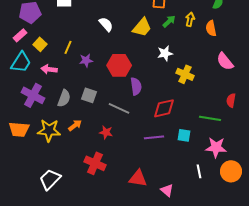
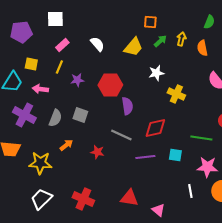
pink rectangle: (20, 35) -> (62, 45), moved
yellow square: (40, 44) -> (31, 64), turned -32
gray line: (119, 108) -> (121, 135), moved
yellow star: (49, 130) -> (40, 163), moved
red cross: (95, 163) -> (83, 199), moved

